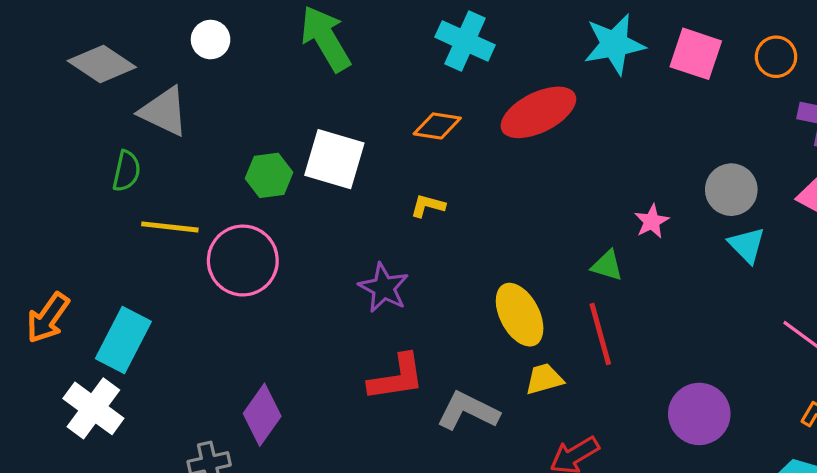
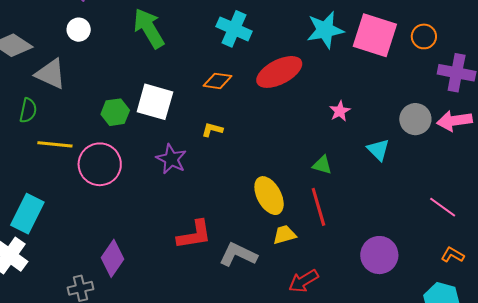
pink square: (696, 54) -> (375, 35), size x1.4
gray circle: (731, 190) -> (415, 119), moved
pink star: (652, 221) -> (340, 111), moved
cyan triangle: (747, 245) -> (378, 150), moved
purple star: (384, 288) -> (171, 159), moved

